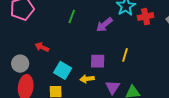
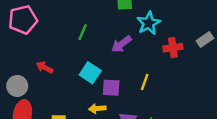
red cross: (146, 17) -> (173, 48), moved
cyan square: (63, 70) -> (90, 73), moved

